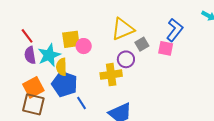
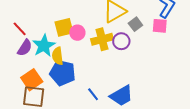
purple semicircle: (30, 55) -> (25, 48), turned -132
yellow cross: (111, 75) -> (102, 39), moved
blue line: (82, 103) -> (93, 94), moved

